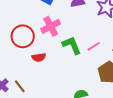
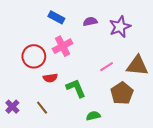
green L-shape: (72, 45) -> (76, 88), moved
brown line: (20, 86) -> (42, 108), moved

